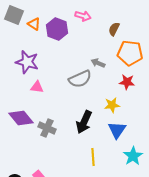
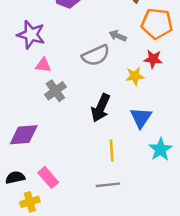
yellow star: (112, 105) -> (135, 76), moved
purple diamond: (21, 118) -> (24, 135), moved, turned -55
gray cross: (47, 128) -> (55, 91), moved, turned 30

